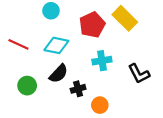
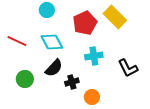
cyan diamond: (56, 45) -> (52, 42), turned 50

